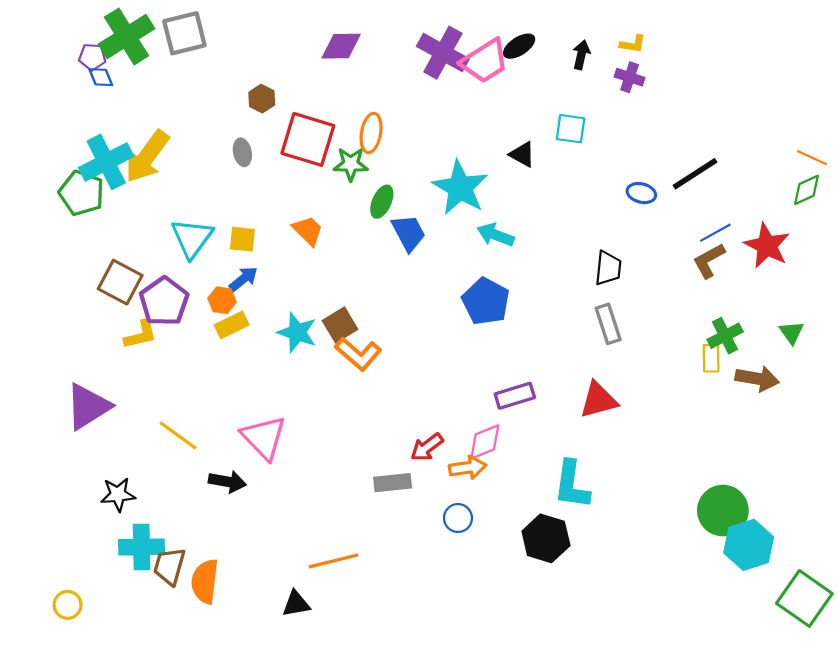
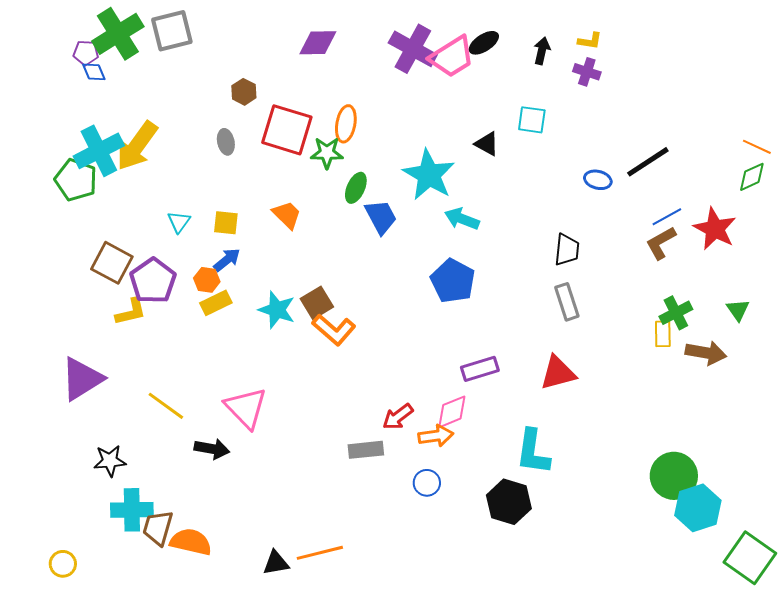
cyan triangle: (192, 238) -> (179, 222), size x0.6
orange line: (334, 561) -> (320, 553), moved
orange semicircle: (205, 581) -> (191, 542), turned 96

